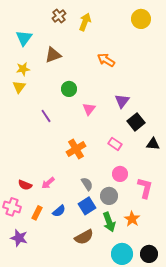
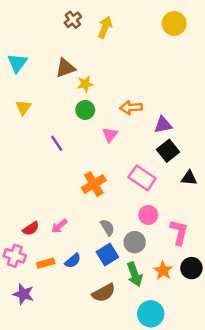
cyan triangle: (24, 38) -> (17, 63), moved
orange arrow: (106, 60) -> (131, 107), moved, turned -36
yellow star: (23, 69) -> (85, 84), moved
purple triangle: (122, 101) -> (163, 125), moved, turned 42
pink rectangle: (115, 144) -> (142, 178), size x1.5
red semicircle: (25, 185) -> (31, 229), turned -56
orange rectangle: (37, 213) -> (46, 263), turned 48
black circle: (149, 254) -> (191, 268), moved

